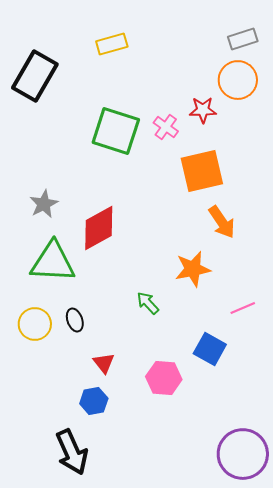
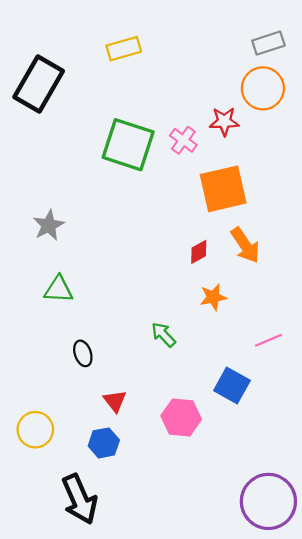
red diamond: (99, 228) -> (199, 252), moved, size x0.5
green triangle: (53, 262) -> (59, 289), size x0.6
orange star: (193, 269) -> (213, 297), size x0.7
yellow circle: (35, 324) -> (35, 430), moved

